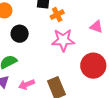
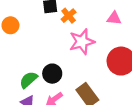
black circle: (20, 34) -> (52, 74), moved

